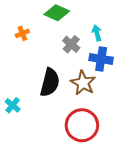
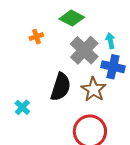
gray cross: (71, 44) -> (84, 50), size x1.6

